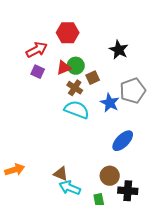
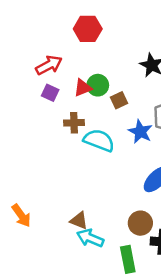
red hexagon: (68, 33) -> (88, 29), moved
brown cross: (75, 88) -> (74, 123), moved, turned -35
orange arrow: (15, 170) -> (21, 216), turned 72

